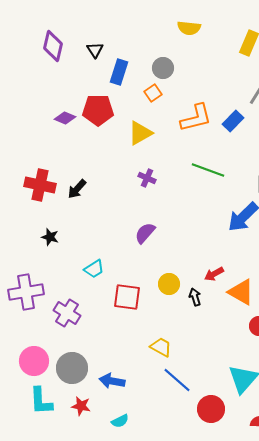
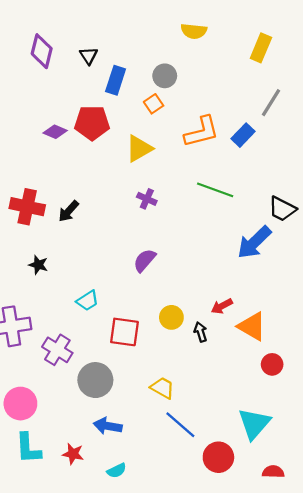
gray circle: (72, 368) -> (95, 380), moved

